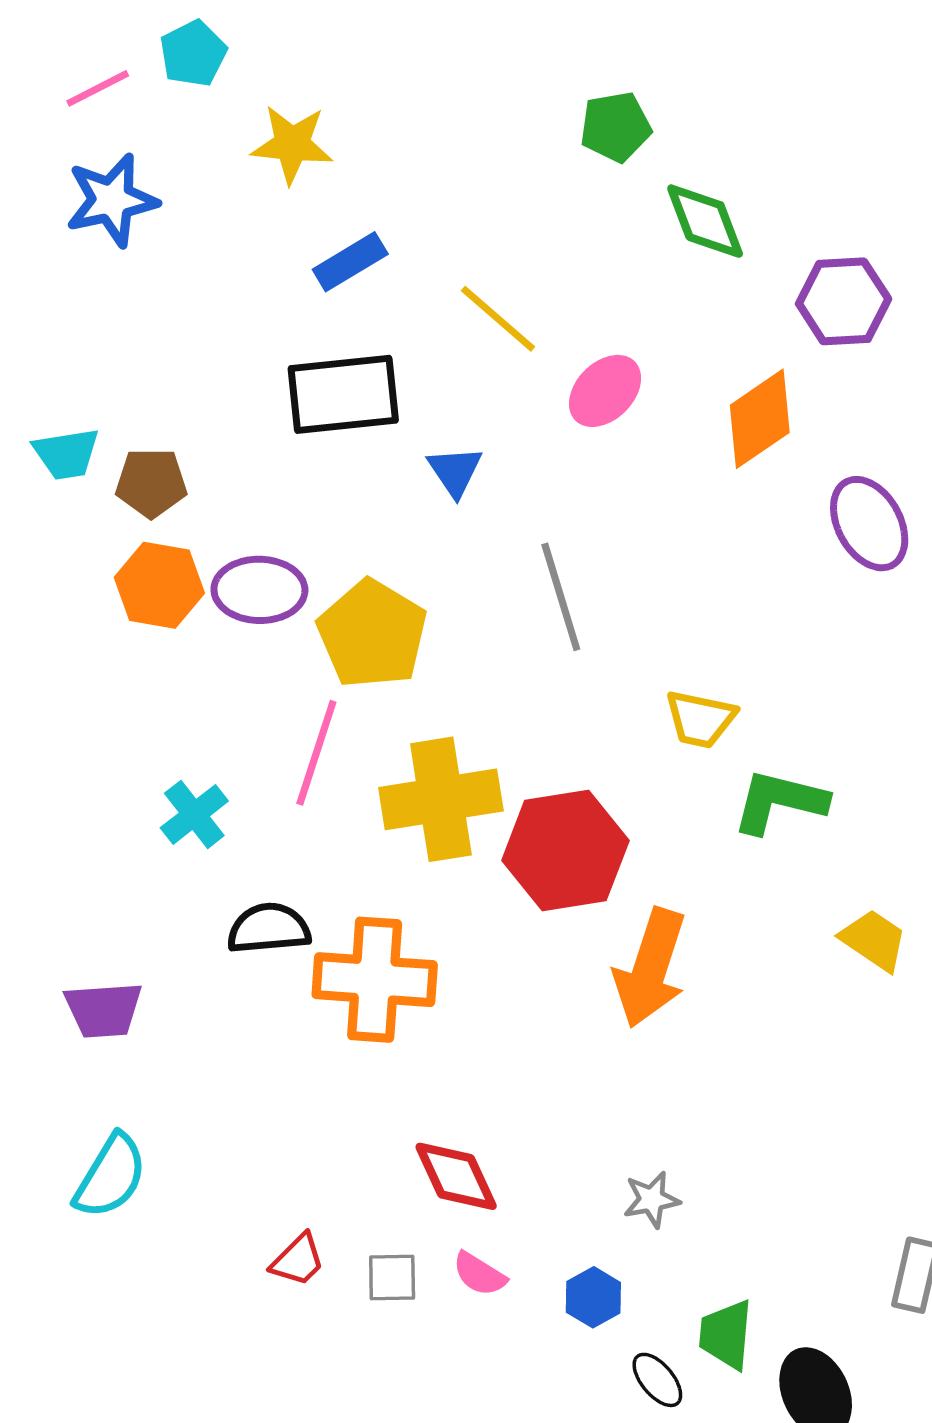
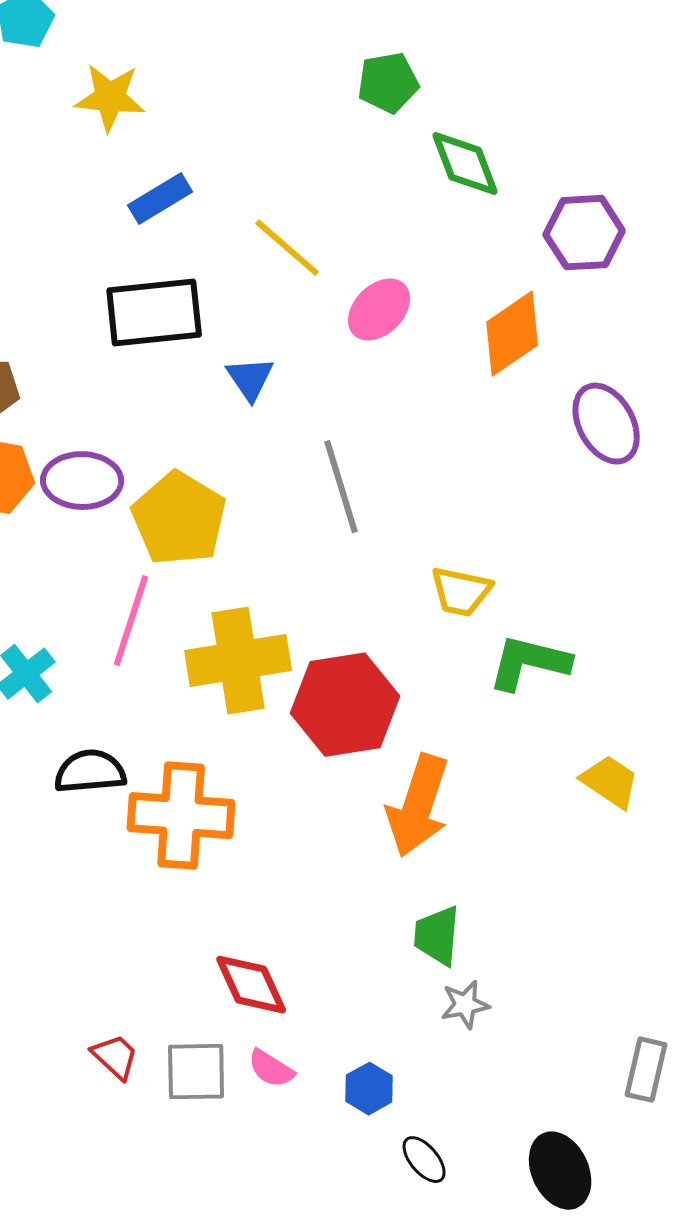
gray star: (652, 1200) -> (465, 1005), moved
red trapezoid: (298, 1260) -> (115, 1057), turned -92
gray square: (392, 1278) -> (196, 1072), size x1.4
green trapezoid: (726, 1335) -> (437, 936), moved

